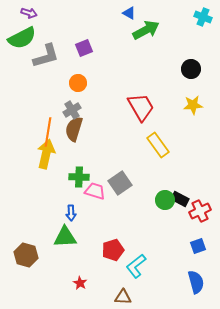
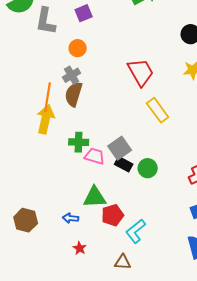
gray L-shape: (46, 56) -> (46, 21), turned 116
black rectangle: (180, 199) -> (124, 164), moved
green circle: (165, 200) -> (148, 168), moved
blue arrow: (71, 213) -> (71, 218), moved, turned 98
green triangle: (65, 237) -> (95, 197), moved

